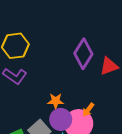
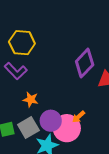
orange star: (56, 101) -> (31, 100), moved

